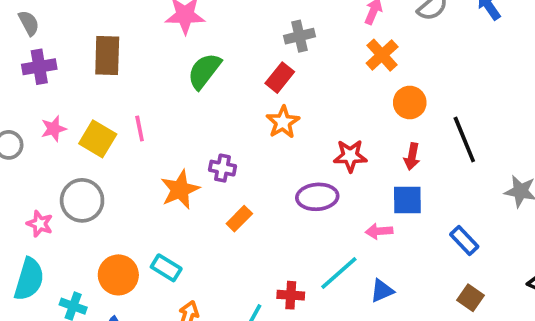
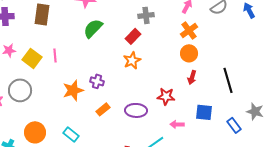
orange circle: (410, 102) -> (189, 53), moved
red star: (350, 156) -> (166, 96), moved
red arrow: (412, 156) -> (192, 77), moved
purple ellipse: (317, 197) -> (136, 110), moved
blue square: (407, 200) -> (204, 112), moved
blue rectangle: (464, 240) -> (234, 125), moved
cyan rectangle: (166, 268) -> (71, 134), moved

